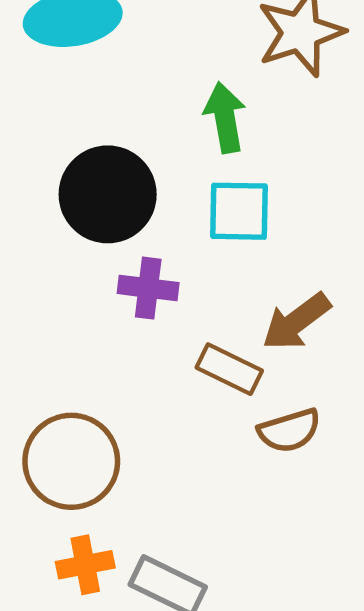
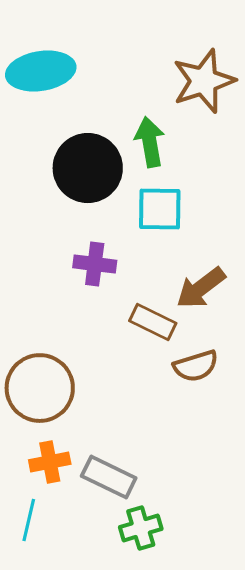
black circle: (108, 194) -> (88, 168), moved

